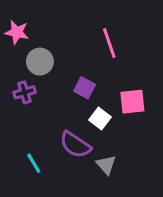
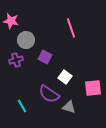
purple square: (85, 88) -> (45, 57), moved
pink square: (132, 102) -> (93, 88), moved
gray triangle: (106, 165) -> (69, 107), turned -32

